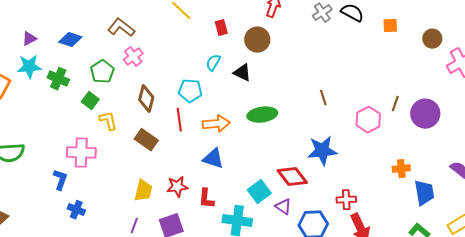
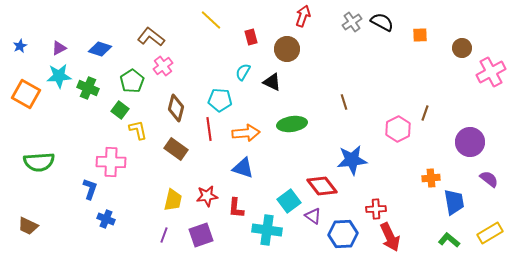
brown line: (323, 98) -> (344, 102), moved
purple circle: (425, 114) -> (470, 142), moved

